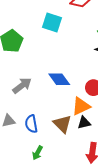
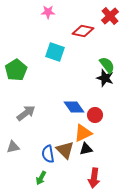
blue diamond: (59, 79) -> (74, 107), moved
blue semicircle: (31, 124) -> (48, 154), moved

